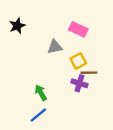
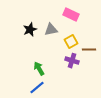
black star: (17, 26) -> (30, 30), moved
brown line: (89, 73) -> (89, 50), moved

